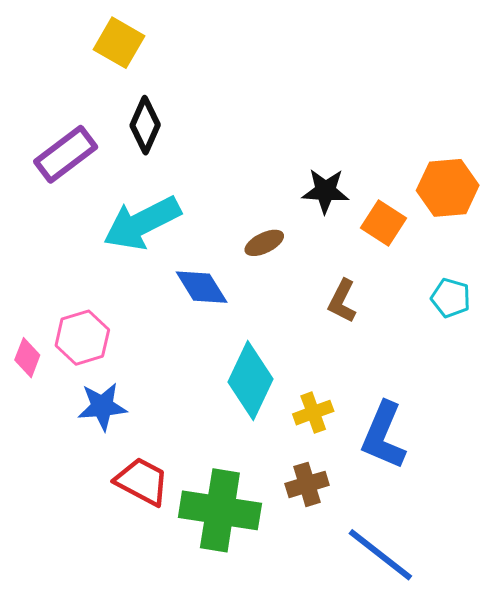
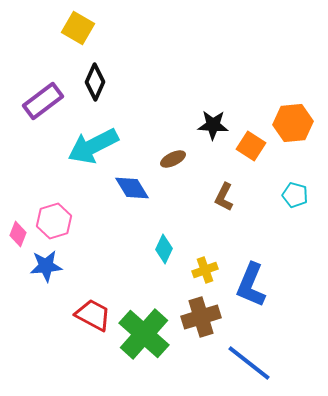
cyan diamond: (250, 380) -> (164, 249), size x0.6
blue star: (102, 406) -> (46, 266), moved
brown cross: (307, 484) -> (201, 317), size x1.4
green cross: (220, 510) -> (144, 334), turned 33

